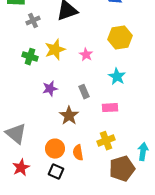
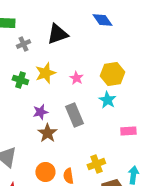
yellow hexagon: (120, 38) -> (112, 74), moved
gray rectangle: (84, 92) -> (74, 115), size x1.6
pink rectangle: (110, 108) -> (128, 131), moved
brown star: (69, 116) -> (47, 133), moved

